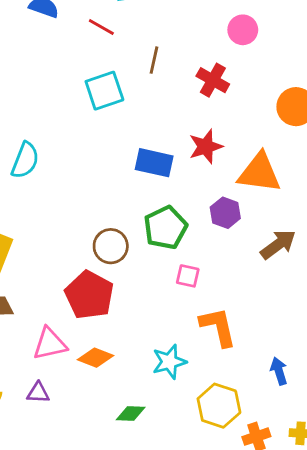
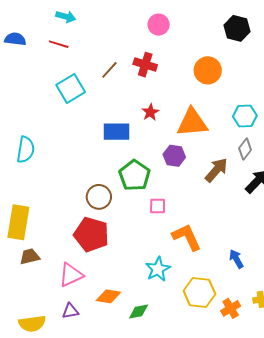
brown line: (154, 60) -> (109, 70), moved, turned 42
red star: (206, 147) -> (150, 112), size x0.7
orange diamond: (95, 358) -> (108, 296), moved

